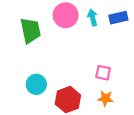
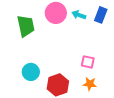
cyan arrow: (93, 18) -> (79, 15), turned -56
blue rectangle: (118, 18) -> (101, 15), turned -56

